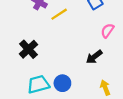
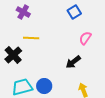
yellow line: (59, 14) -> (31, 38), moved, turned 35

